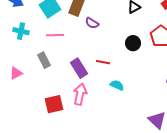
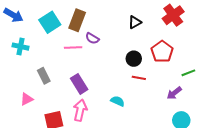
pink line: (55, 35) -> (73, 48), moved
red line: (103, 62) -> (139, 78), moved
pink triangle: (16, 73) -> (27, 99), moved

